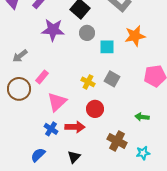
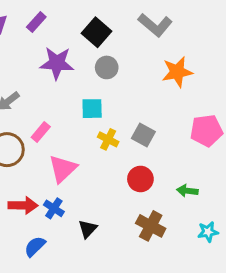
cyan square: (107, 47) -> (92, 109), moved
red circle: (95, 109) -> (140, 179), moved
red arrow: (75, 127) -> (23, 205), moved
cyan star: (143, 153) -> (208, 232), moved
black triangle: (74, 157) -> (88, 229), moved

